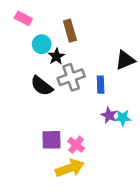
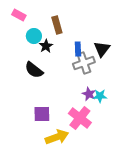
black triangle: (125, 60) -> (102, 49), turned -30
gray cross: (71, 77) -> (84, 63), moved
blue rectangle: (101, 85) -> (78, 49), moved
pink cross: (76, 145) -> (80, 118), moved, size x1.6

